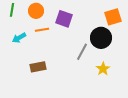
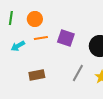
purple square: (64, 19) -> (66, 38), moved
gray line: (82, 52) -> (78, 73), moved

